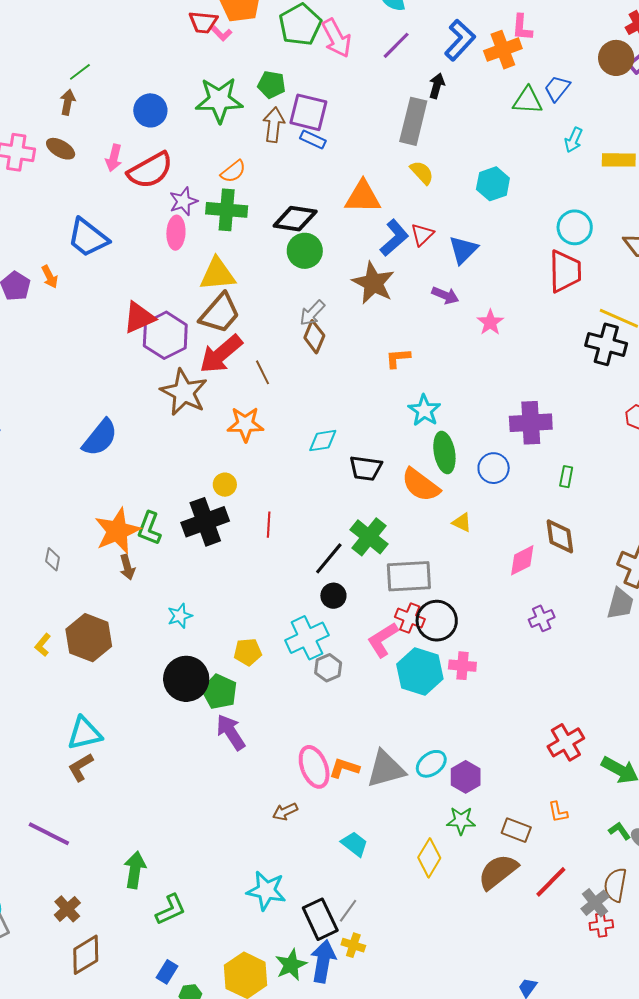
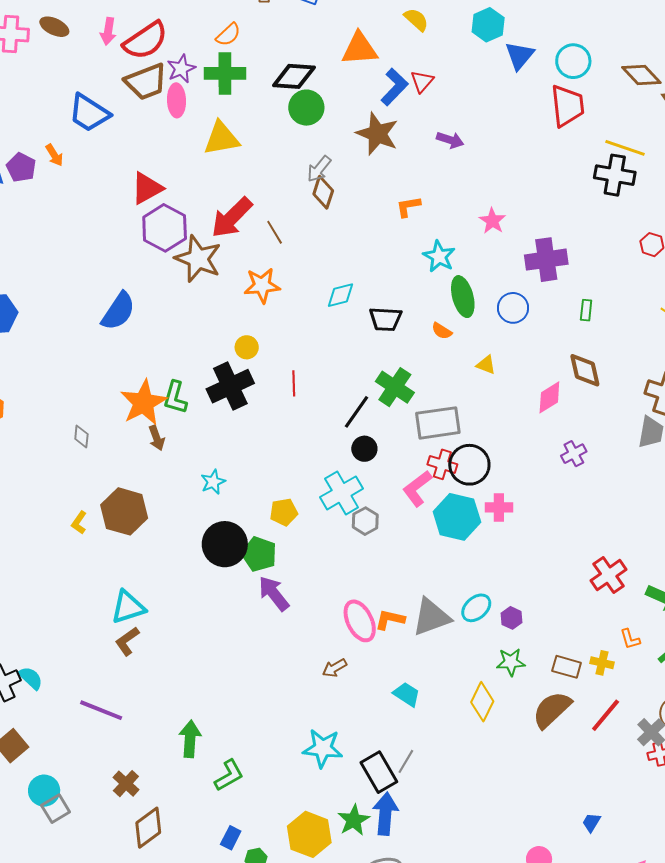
blue triangle: (463, 250) -> (520, 56), moved
brown trapezoid: (220, 313) -> (146, 82), moved, turned 33
pink star: (490, 322) -> (492, 221), moved
purple hexagon: (165, 335) -> (165, 228), moved
orange semicircle: (421, 485) -> (442, 331), size x0.5
purple hexagon: (466, 777) -> (512, 618), size x0.7
orange L-shape: (558, 812) -> (630, 639), moved
yellow cross: (353, 945) -> (602, 663), moved

